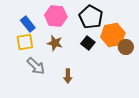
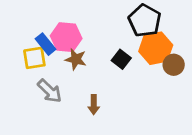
pink hexagon: (56, 16) -> (66, 37), moved
black pentagon: (91, 17) -> (145, 21), moved
blue rectangle: (28, 24) -> (45, 44), moved

